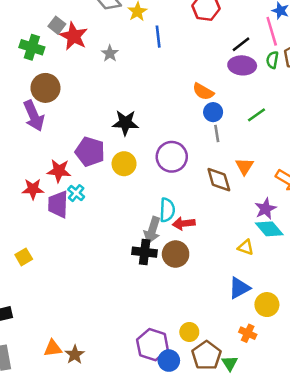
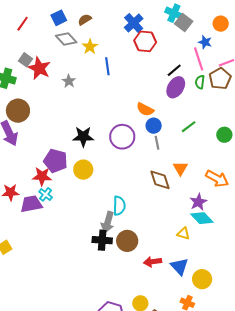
purple ellipse: (242, 65) -> (176, 87), turned -60
purple circle: (172, 157) -> (122, 137), moved
red star: (59, 171) -> (42, 176), moved
purple trapezoid: (58, 204) -> (31, 204), turned 80
red arrow: (184, 223) -> (153, 262), moved
blue triangle: (239, 288) -> (179, 266), turned -42

